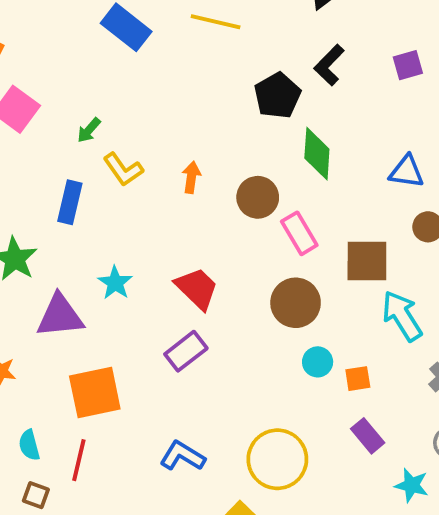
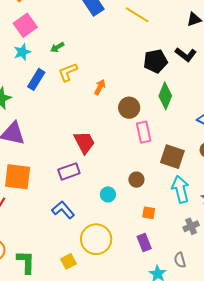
black L-shape: (329, 65) -> (186, 55), turned -115
yellow L-shape: (123, 169) -> (68, 72), turned 85
cyan star: (115, 283) -> (22, 52), moved
brown circle: (296, 303) -> (136, 180), moved, size x0.6
cyan circle: (318, 362) -> (108, 194), moved
blue L-shape: (182, 456) -> (63, 210), moved

